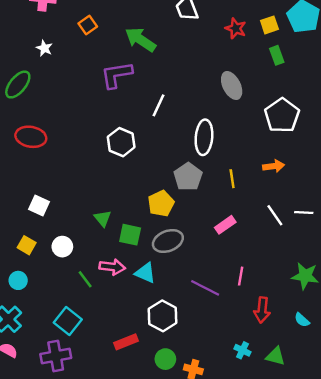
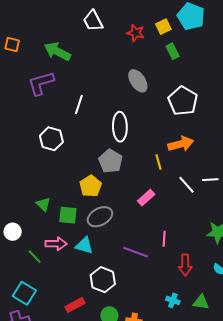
orange square: (88, 25) -> (12, 45), turned -35
orange arrow: (274, 166) -> (181, 144), size x1.4
yellow line: (232, 179) -> (159, 162), moved

